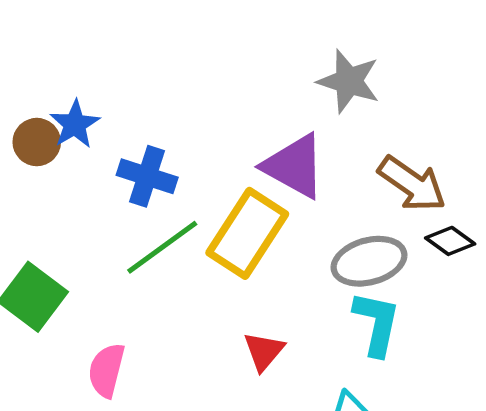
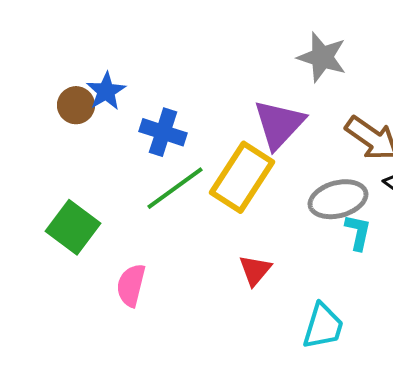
purple triangle: (294, 166) -> (279, 124), turned 44
cyan L-shape: (377, 323) -> (358, 232), moved, size x0.7

